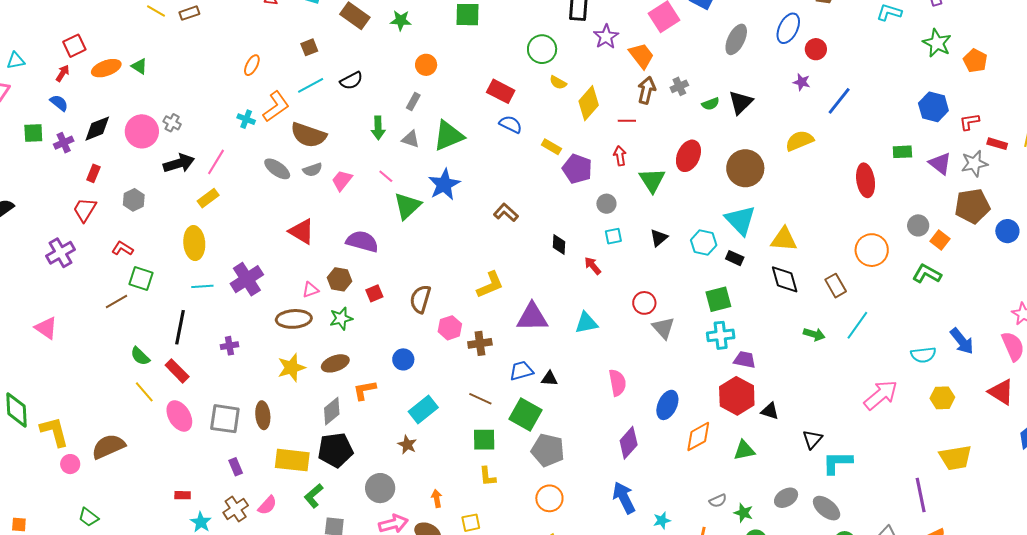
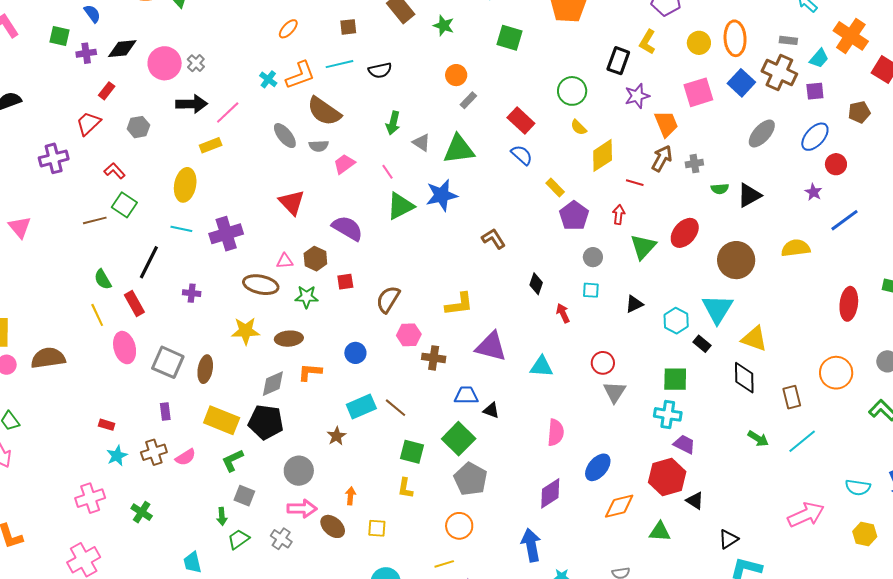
gray rectangle: (413, 102) -> (468, 100), moved
brown line: (480, 399) -> (396, 408), moved

